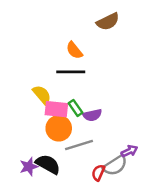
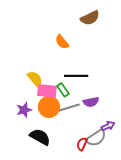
black line: (71, 72) -> (76, 76), moved
purple semicircle: (92, 115) -> (91, 102), moved
gray line: (79, 145) -> (68, 108), moved
purple star: (29, 167) -> (24, 110), moved

